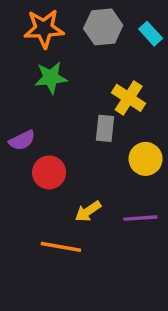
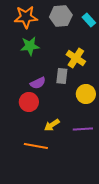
purple semicircle: (22, 140) -> (38, 83), moved

